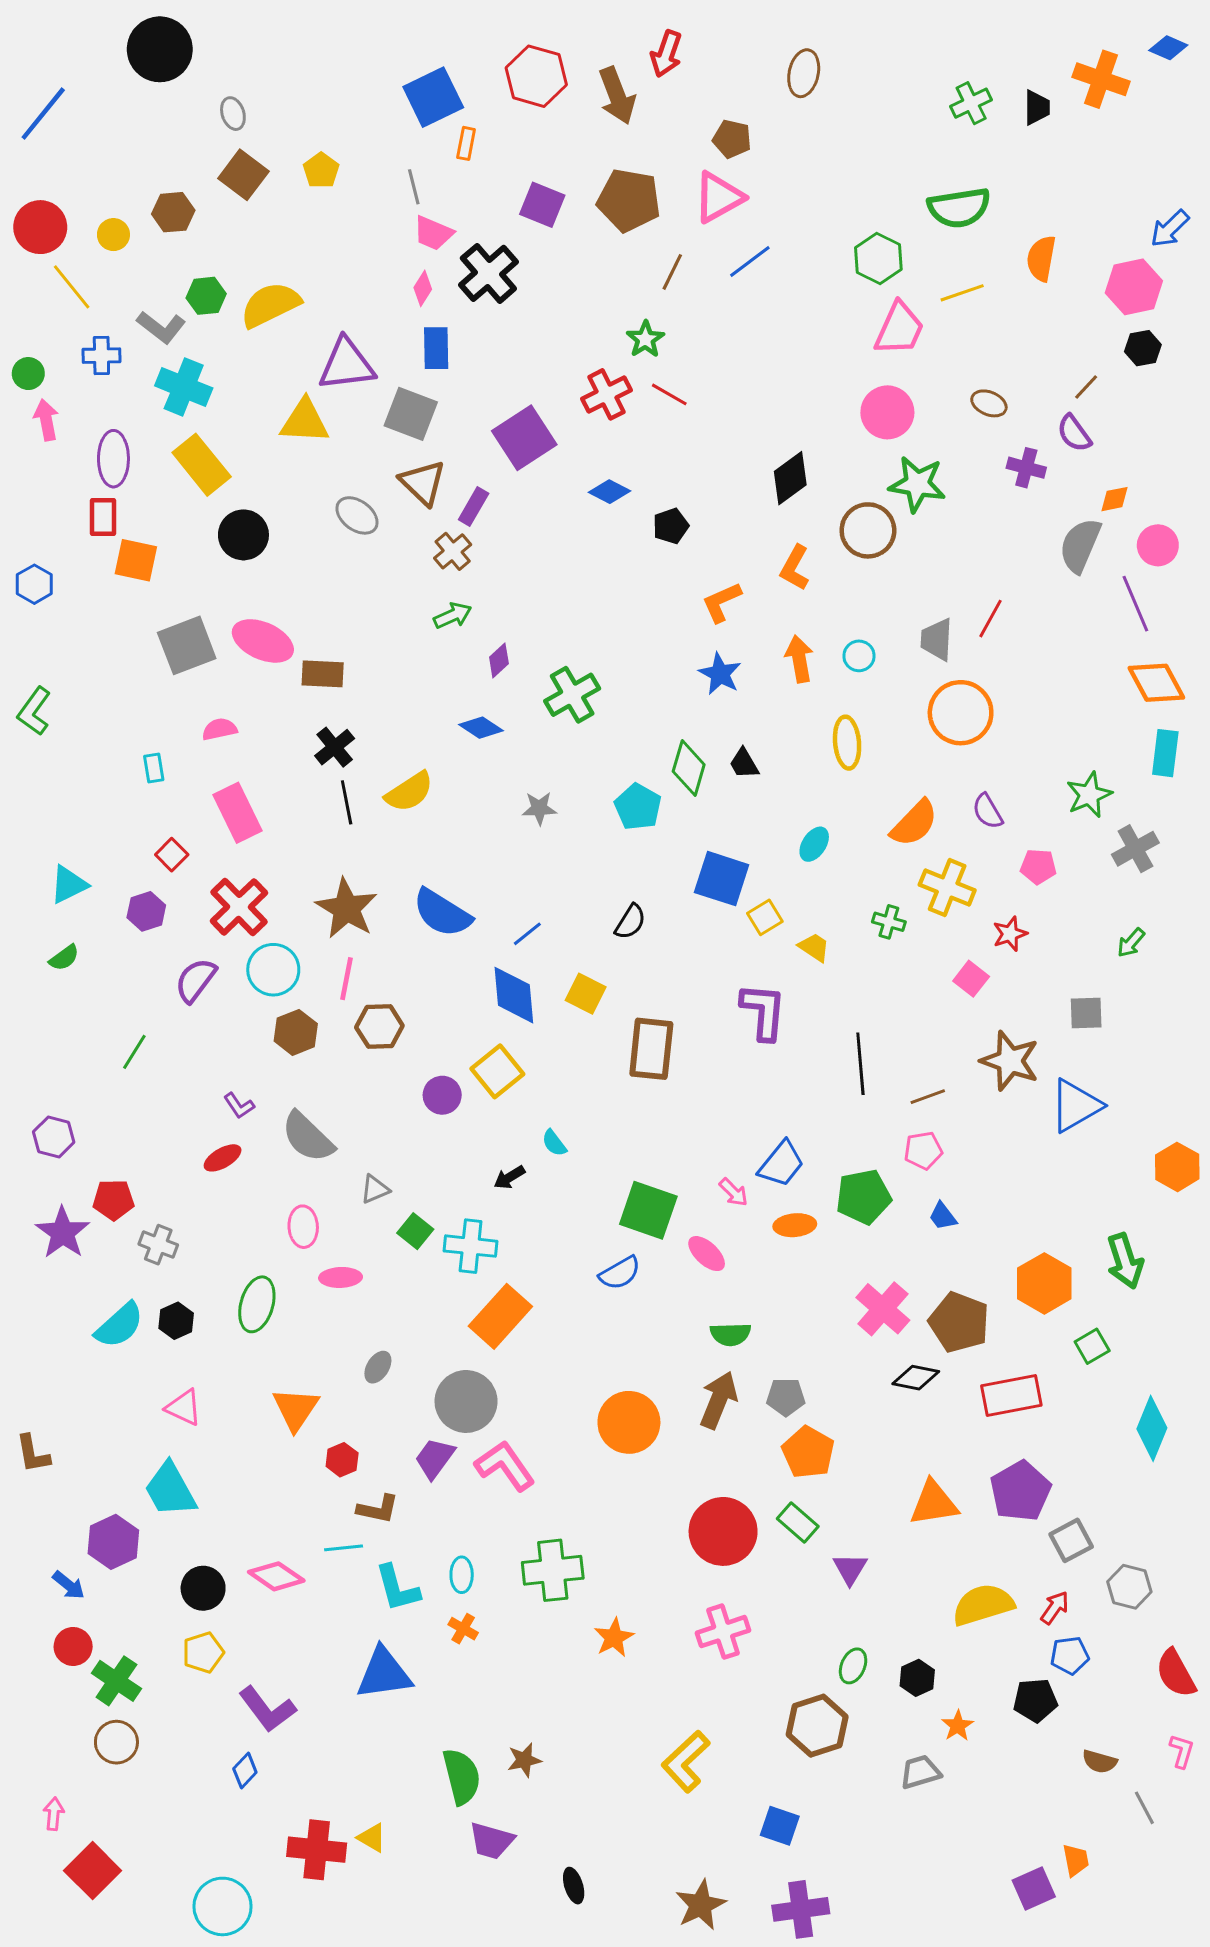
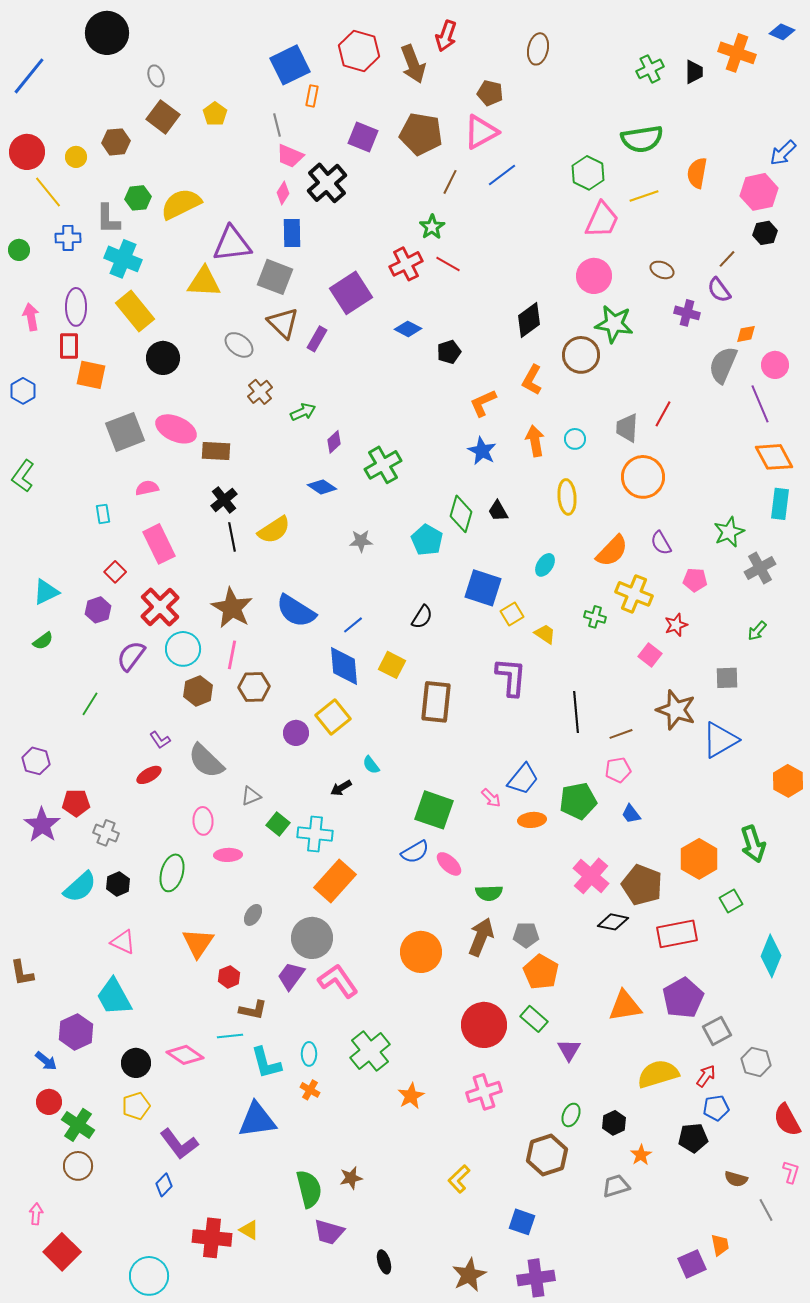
gray L-shape: (161, 327) -> (108, 219), turned 52
pink arrow: (46, 420) -> (31, 317), moved
brown cross: (453, 551) -> (260, 392), moved
pink ellipse: (707, 1254) -> (449, 864), moved
green cross: (553, 1570) -> (370, 1051), turned -33
yellow L-shape: (686, 1762) -> (459, 1179), size x0.7

